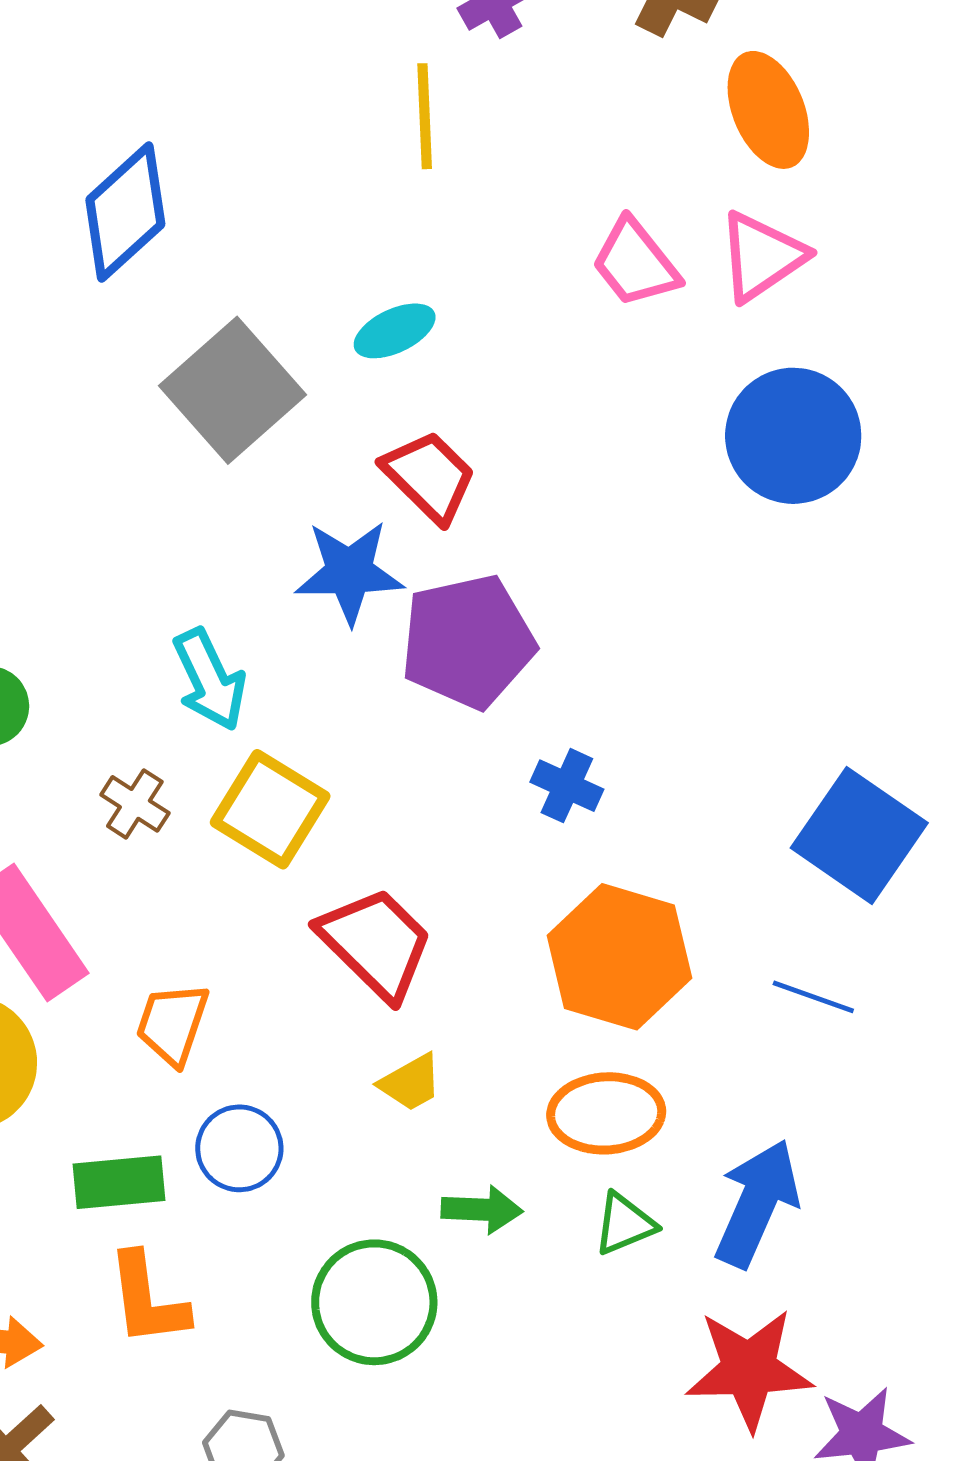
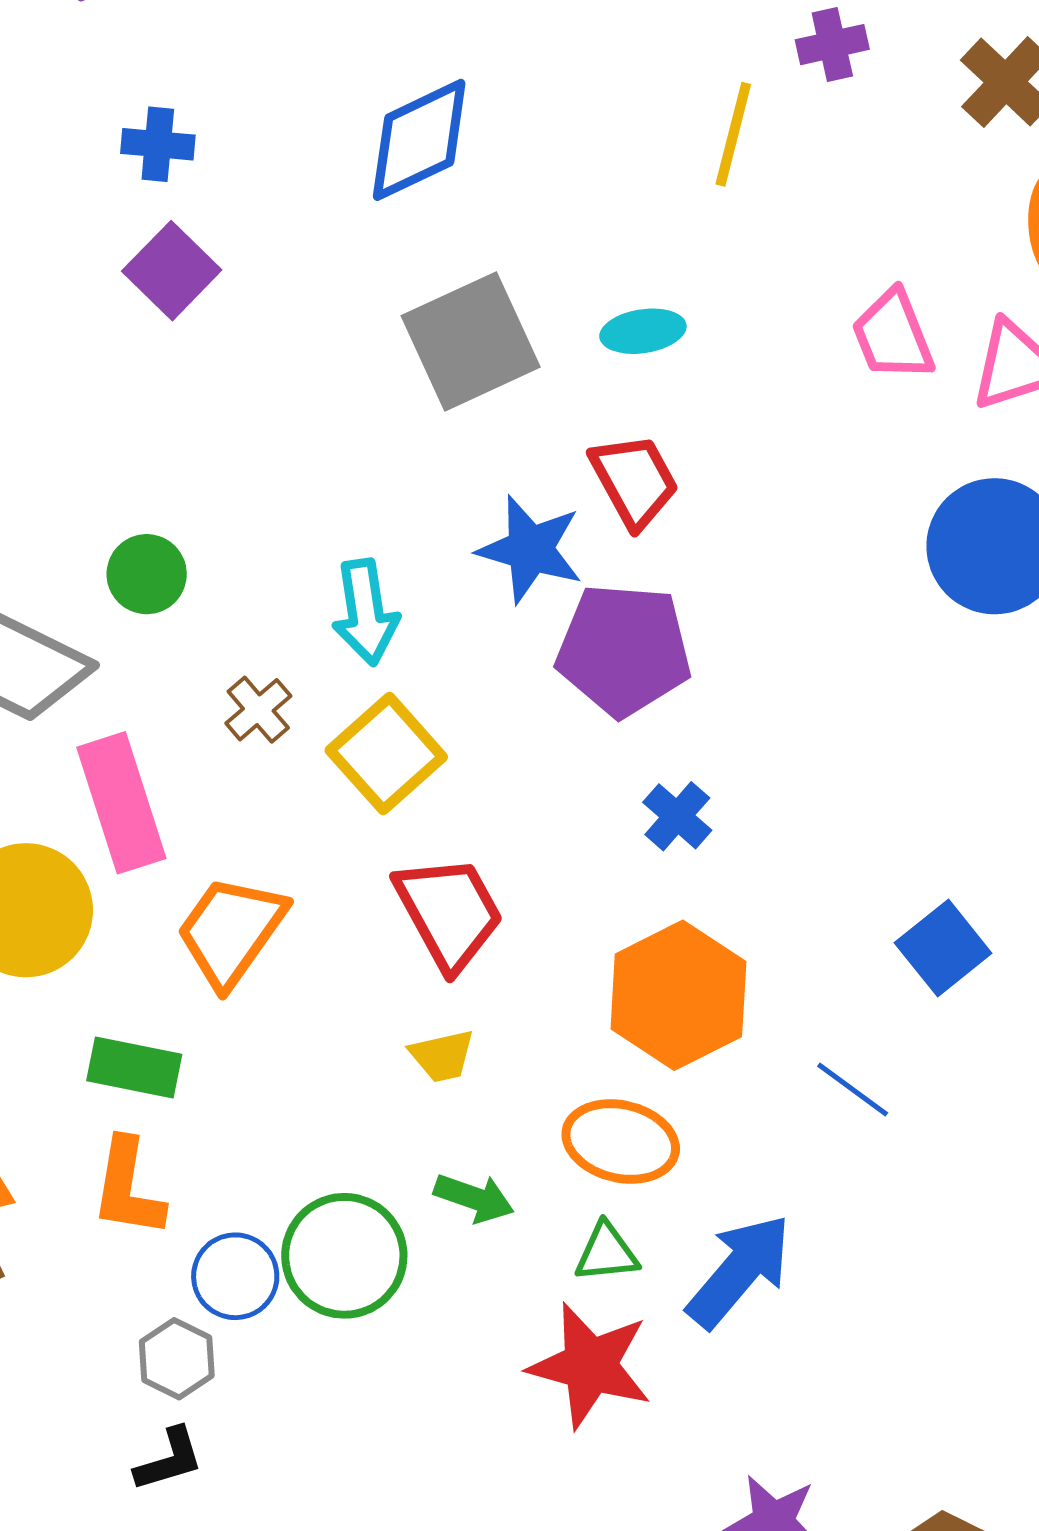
blue square: (859, 835) -> (943, 948), size x0.7
orange trapezoid: (172, 1024) -> (231, 931), size x1.4
blue circle: (239, 1148) -> (235, 1276), moved
red star: (749, 1369) -> (590, 1365), moved

